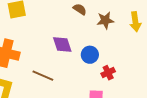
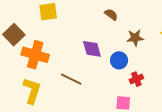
brown star: (105, 20) -> (135, 38), moved

